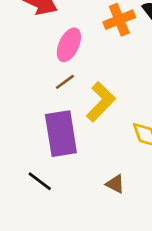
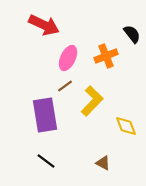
orange cross: (119, 20) -> (106, 56), moved
purple rectangle: (61, 134) -> (45, 115), moved

